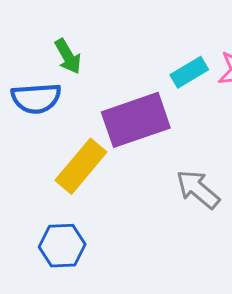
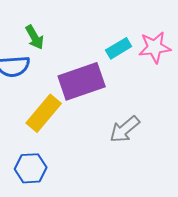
gray arrow: (198, 189) -> (125, 129), turned -80

